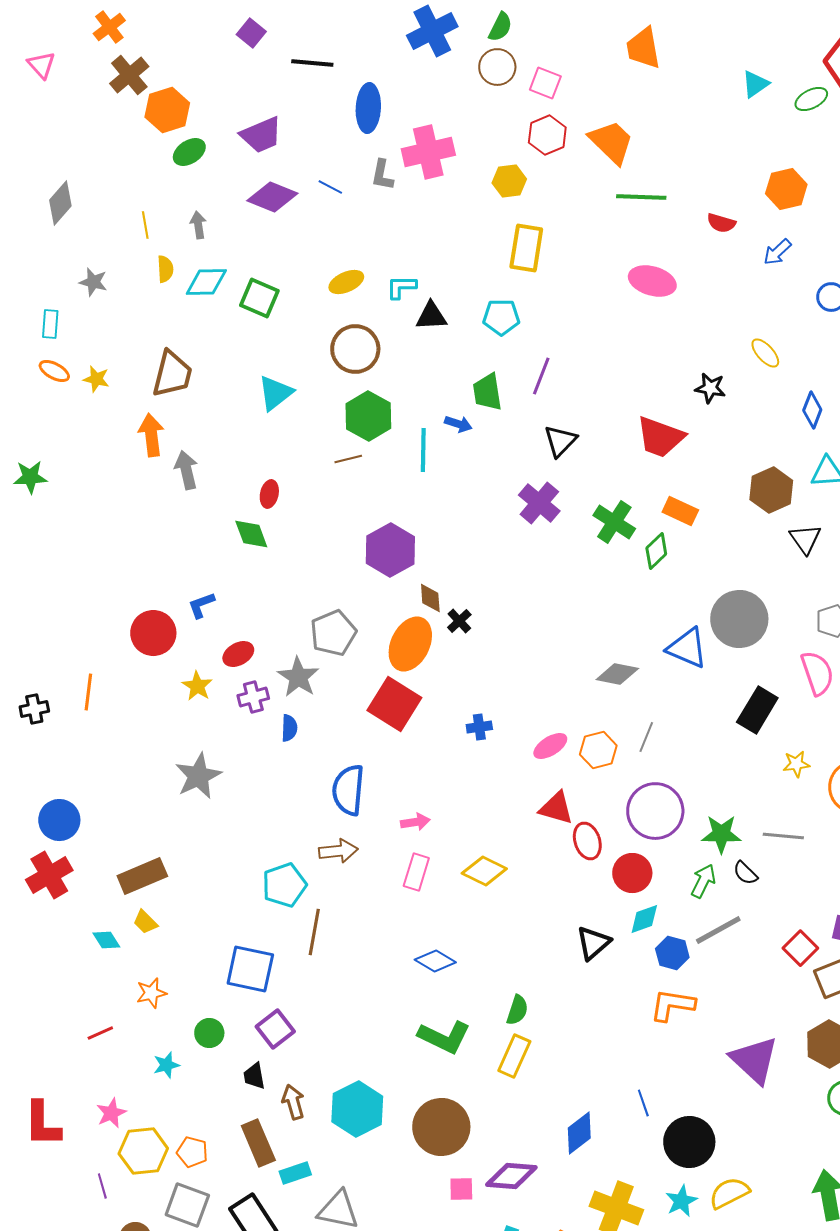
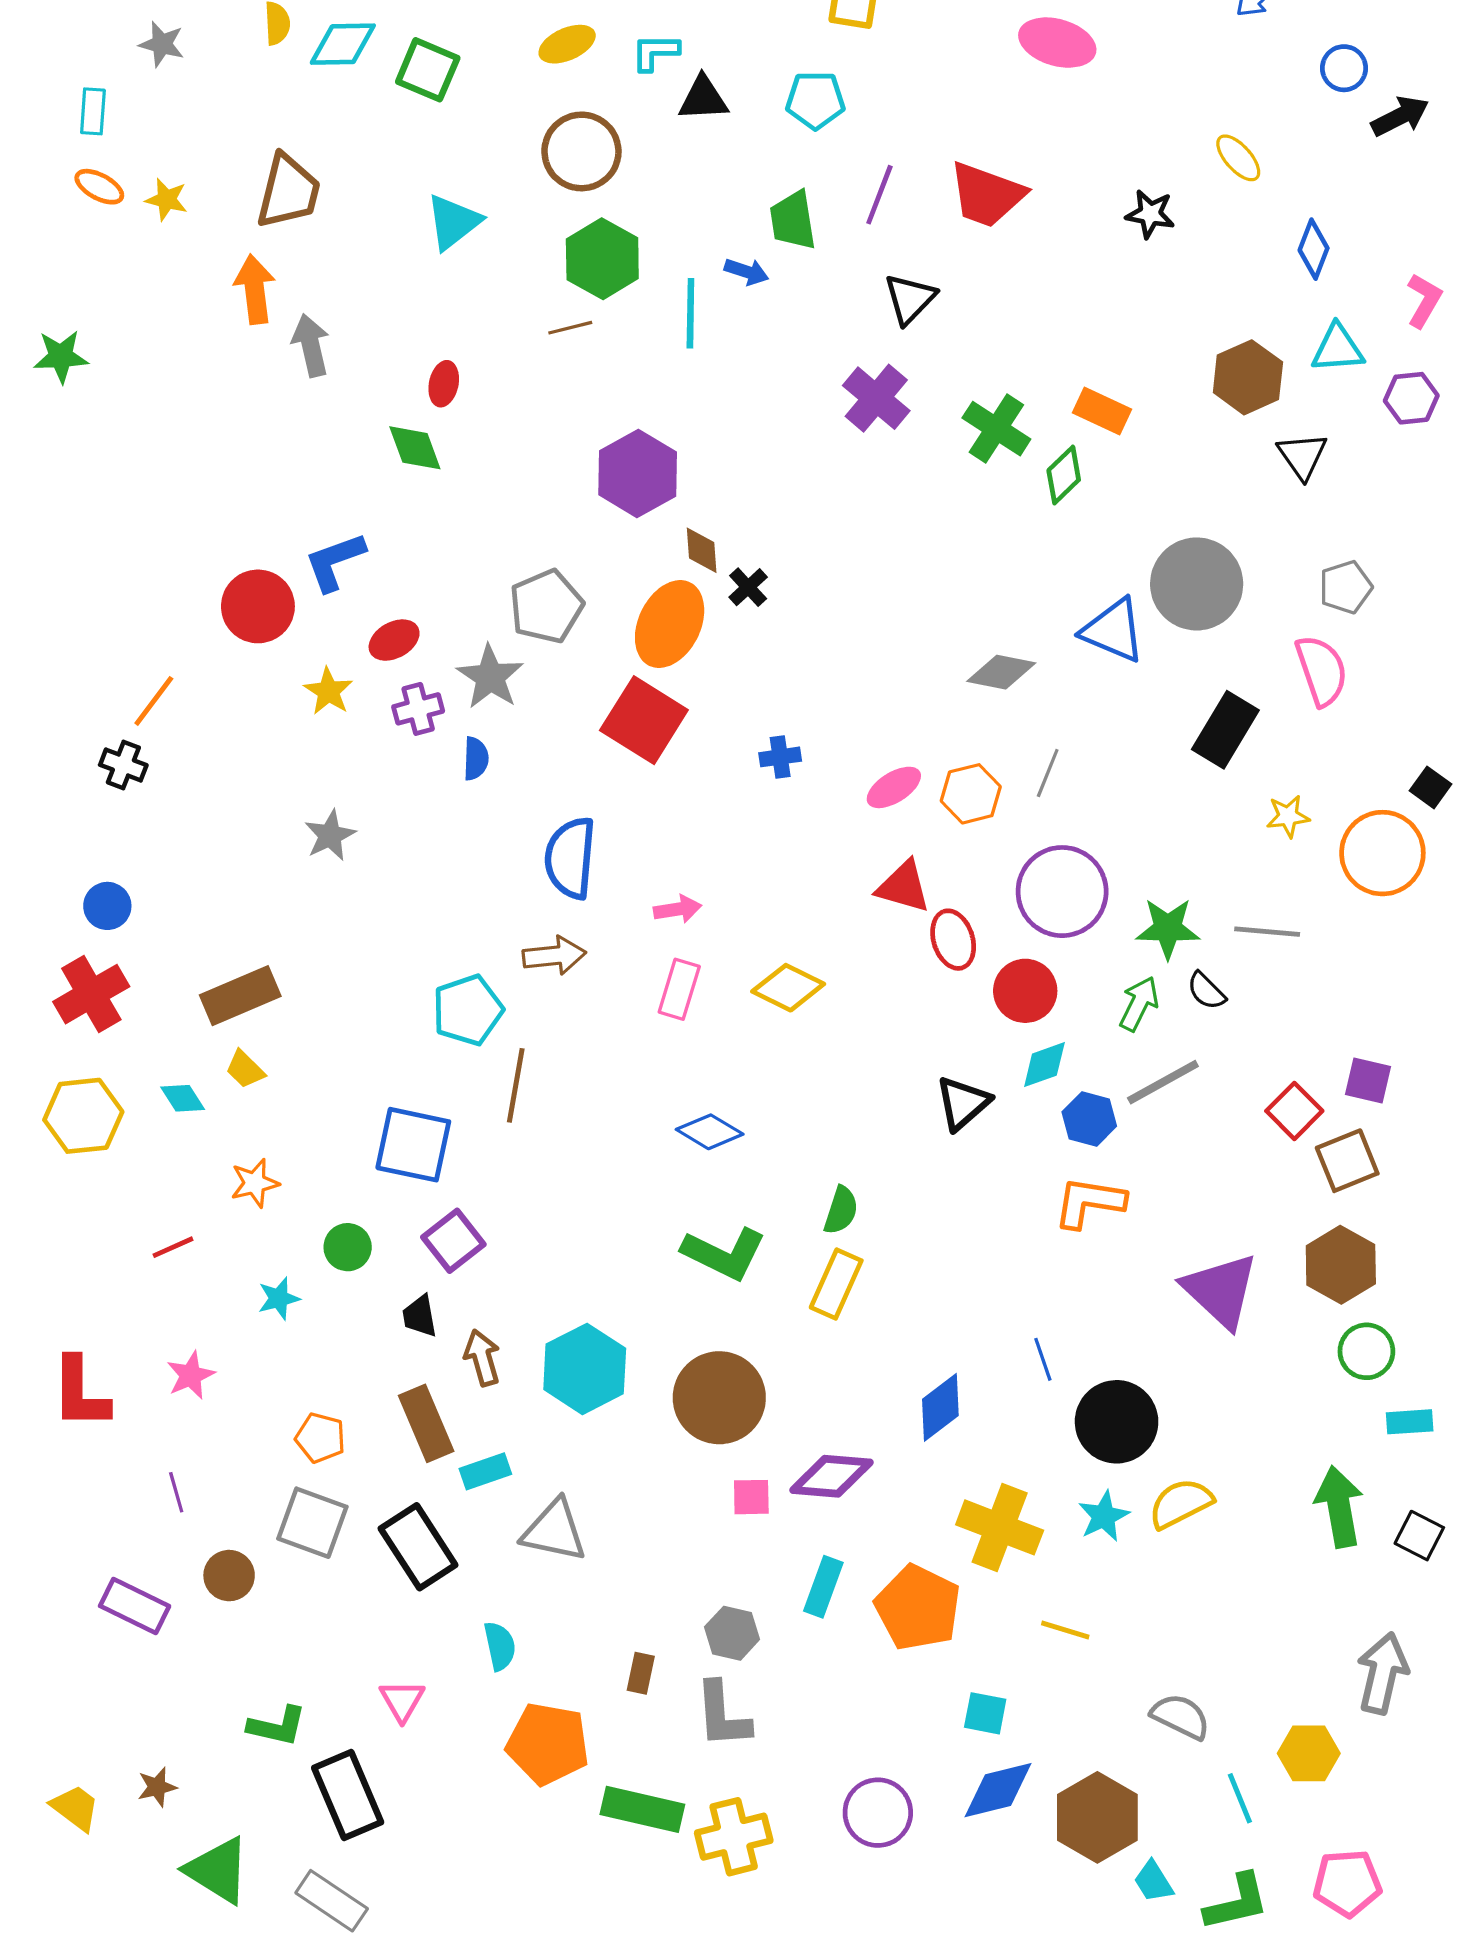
red trapezoid: (660, 437) -> (987, 195), moved
blue L-shape: (201, 605) -> (335, 562), size x1.4
orange line: (88, 692) -> (154, 701), turned 30
black cross: (34, 709) -> (123, 765), moved, turned 32
gray star: (198, 776) -> (330, 835), size x0.7
blue circle: (59, 820) -> (107, 906), size x0.7
yellow hexagon: (143, 1151) -> (83, 1116), moved

